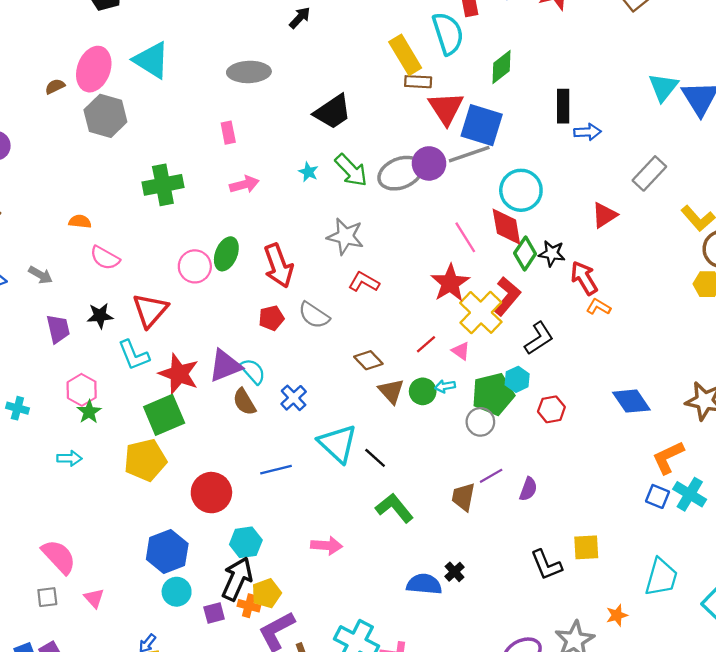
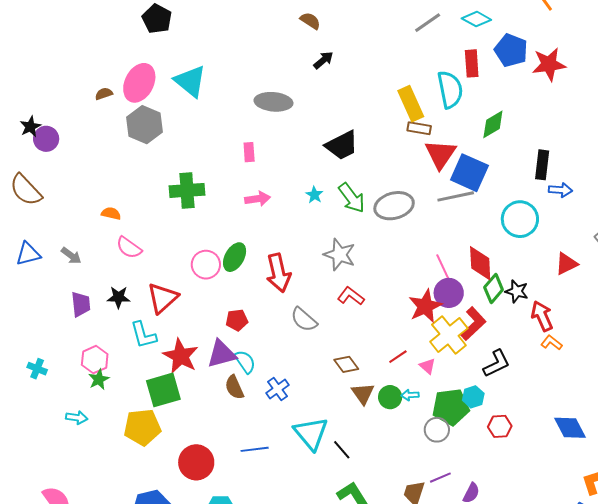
purple circle: (429, 163) -> (449, 293), moved
cyan circle: (521, 190) -> (520, 219), moved
red pentagon: (271, 318) -> (237, 320), moved

